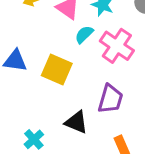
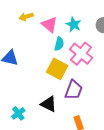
cyan semicircle: (84, 34) -> (59, 44), turned 144
yellow square: (57, 70) -> (57, 69), moved

